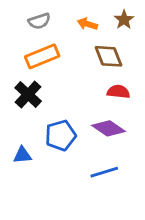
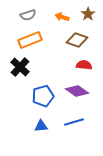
brown diamond: (108, 56) -> (77, 40), turned -50
blue triangle: (22, 155) -> (41, 126), moved

